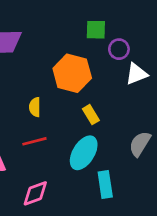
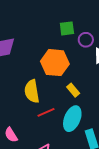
yellow semicircle: (35, 107) -> (32, 91), size x1.6
red line: (34, 141) -> (46, 112), moved

